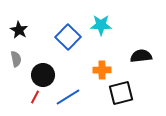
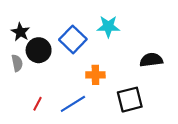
orange cross: (102, 70) -> (95, 75), moved
black circle: (43, 75) -> (39, 50), moved

